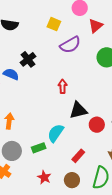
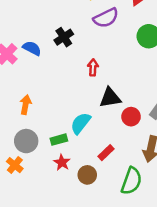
black cross: (28, 59) -> (64, 37), moved
red star: (44, 177) -> (62, 162), moved
brown circle: (72, 180) -> (87, 175), moved

